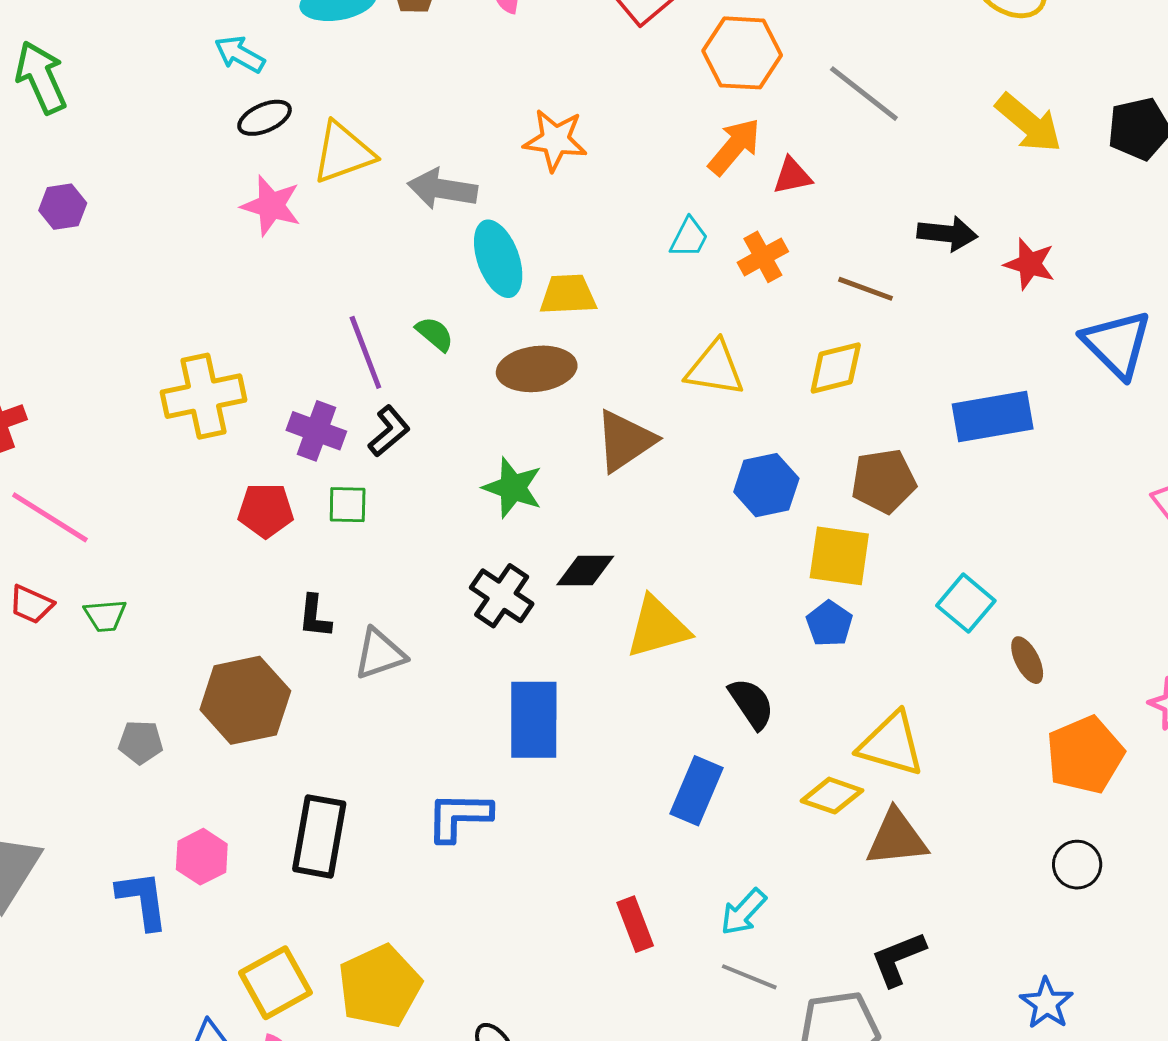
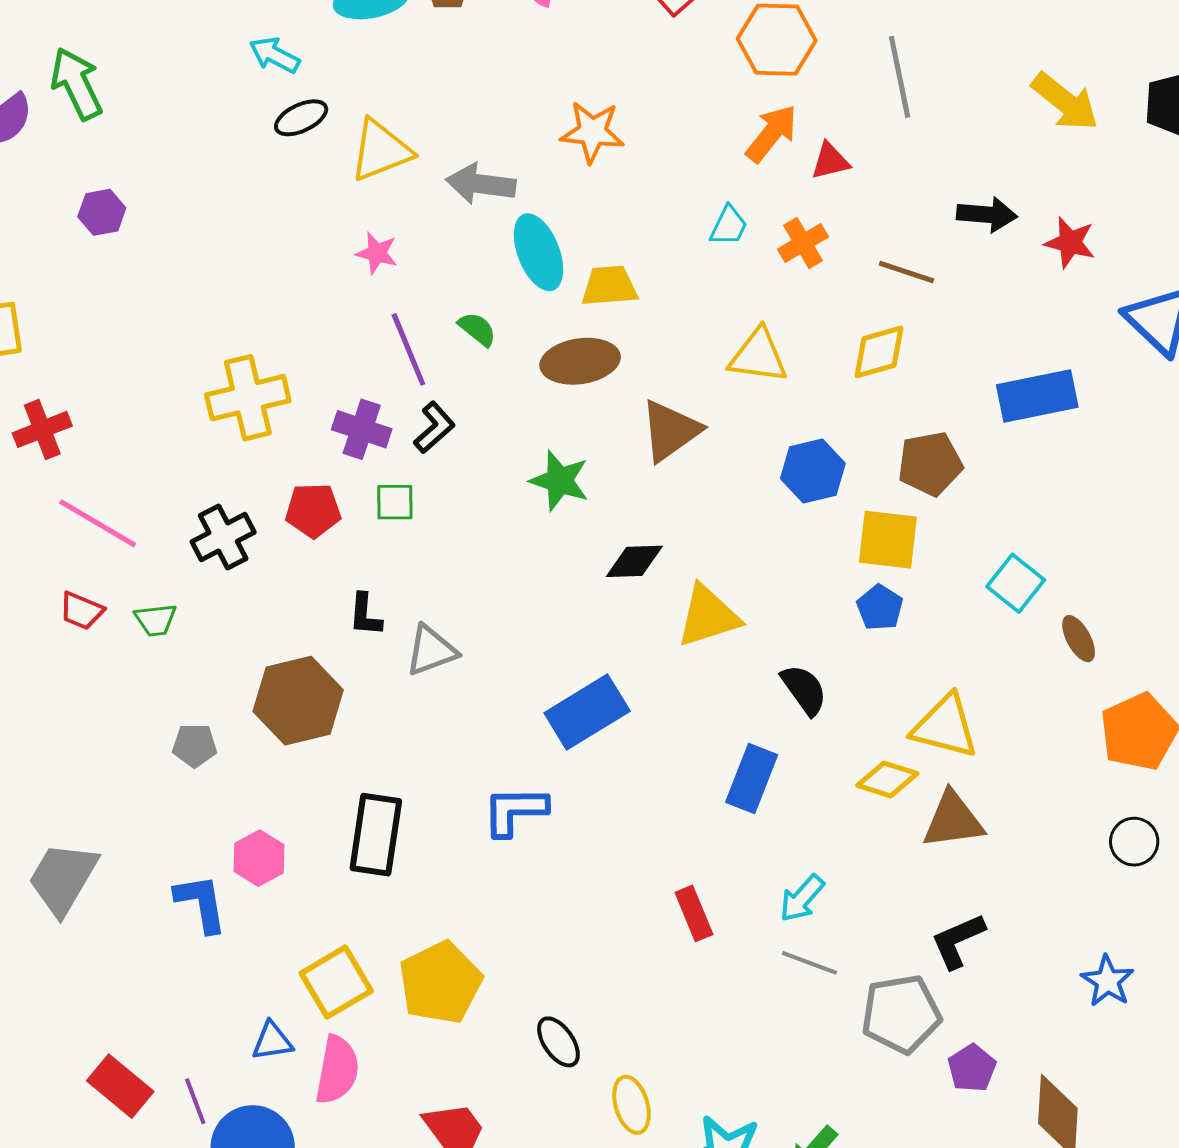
gray line: (864, 94) -> (900, 77), turned 42
pink star: (271, 206) -> (377, 253), moved, size x0.7
black cross: (502, 596) -> (223, 537), moved, turned 30
blue rectangle: (534, 720) -> (587, 712), turned 60

